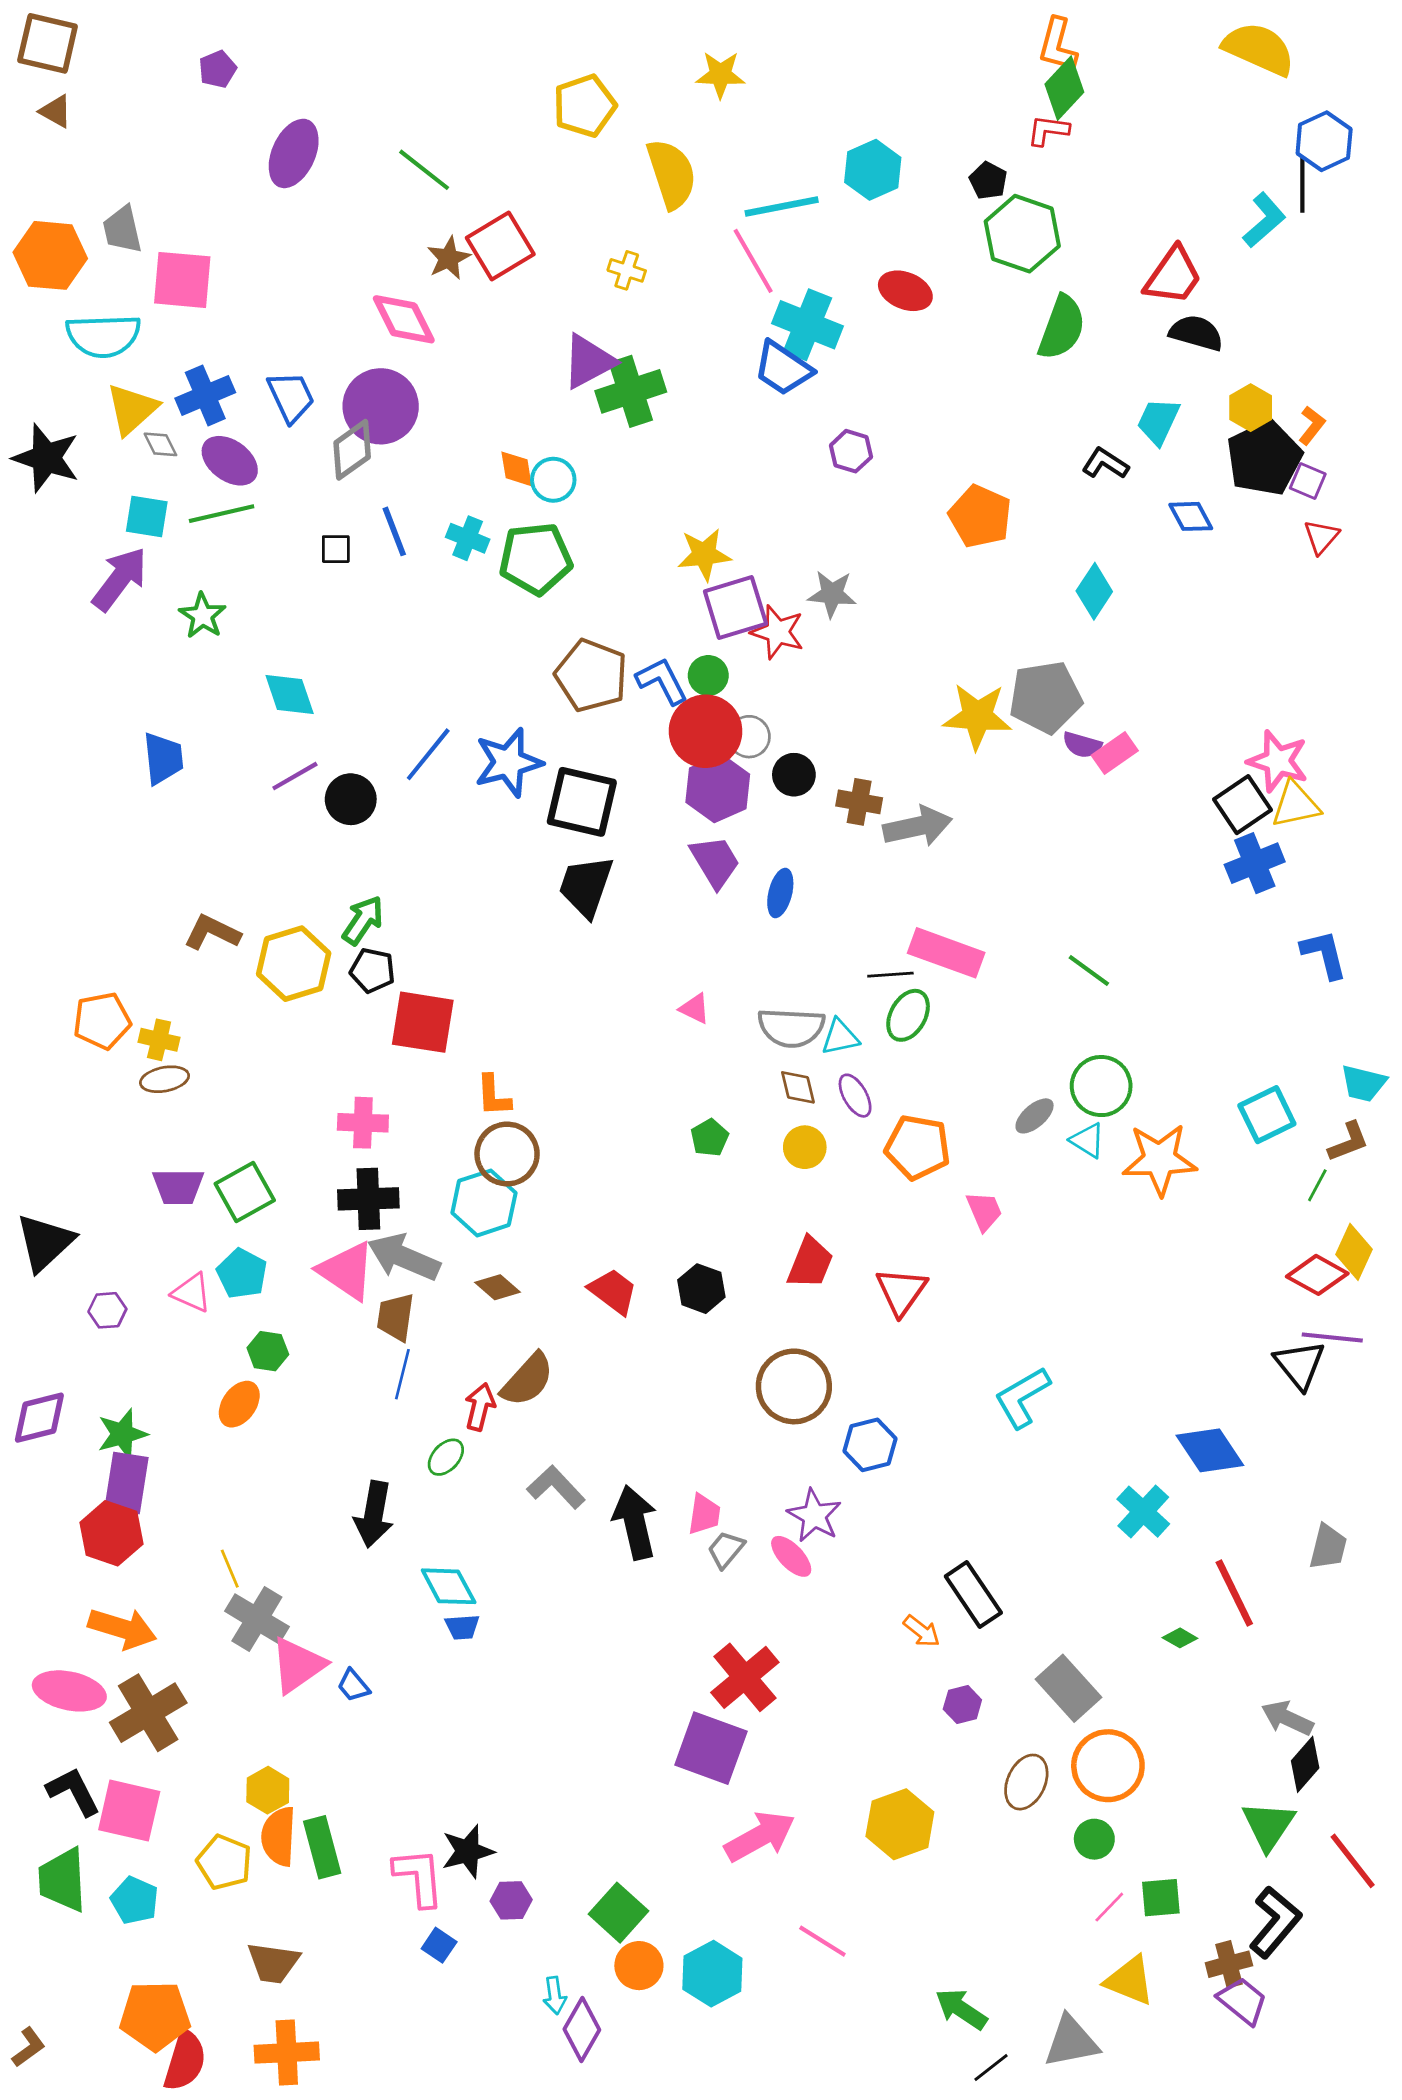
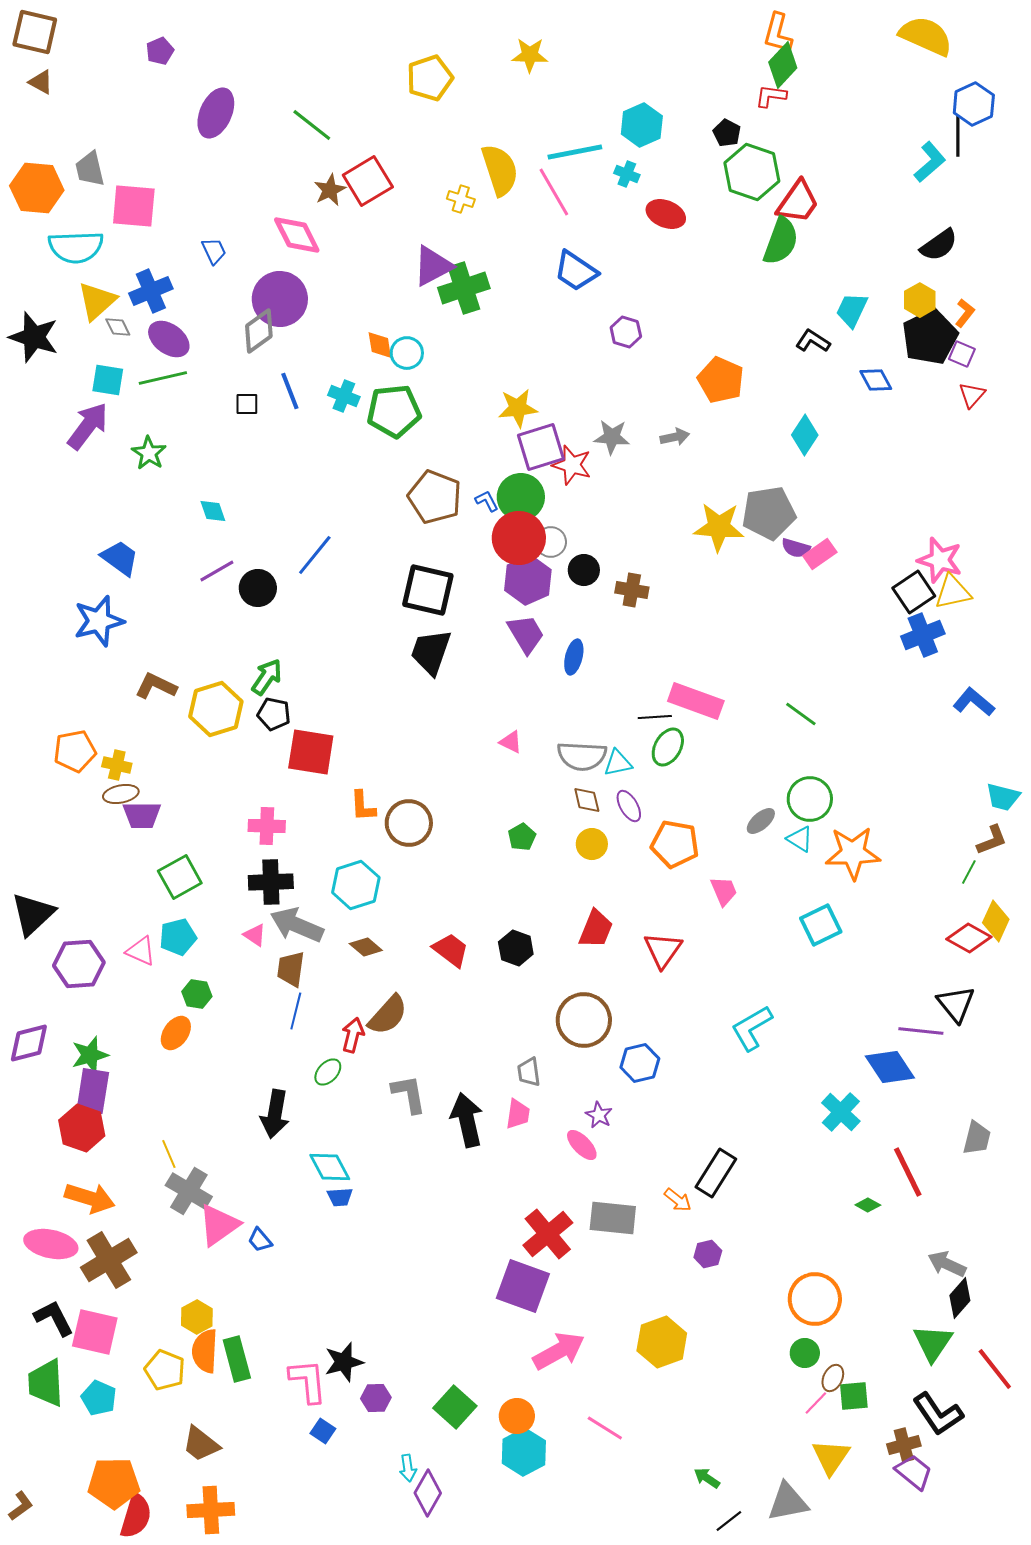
yellow semicircle: (672, 174) -> (500, 170), moved
red trapezoid: (1173, 276) -> (798, 202), moved
cyan cross: (807, 325) -> (627, 174), moved, size x0.5
black semicircle: (1196, 333) -> (939, 245), moved, turned 129
blue trapezoid: (291, 397) -> (214, 251), moved, size x0.7
green circle: (708, 675) -> (521, 497), size x1.6
blue L-shape: (662, 681) -> (487, 501), size x0.6
cyan diamond: (290, 695) -> (213, 511), size x0.7
blue trapezoid: (163, 758) -> (120, 558), turned -48
blue star: (508, 762) -> (99, 621), moved
gray arrow: (918, 826) -> (675, 437), moved, size x0.6
blue L-shape: (1324, 954) -> (974, 702), turned -36
cyan square: (1267, 1115) -> (821, 925), moved
brown circle: (507, 1154) -> (409, 823), moved
purple trapezoid: (178, 1187) -> (142, 815), moved
pink triangle: (347, 1271) -> (255, 935), size x0.5
cyan pentagon: (242, 1274) -> (178, 937), turned 30
purple hexagon: (107, 1310) -> (79, 964), size x1.8
purple line: (1332, 1338) -> (921, 1031), moved
gray L-shape: (556, 1487) -> (409, 1094), turned 33
purple star: (814, 1516) -> (599, 1115), size x0.7
gray trapezoid: (726, 1550) -> (529, 1072), moved, turned -48
black rectangle: (973, 1594) -> (716, 1173), turned 66
gray rectangle: (1068, 1688) -> (613, 1218), moved, turned -42
brown ellipse: (1026, 1782) -> (833, 1378), moved, size x0.7
black L-shape: (1275, 1922) -> (938, 1414), turned 106
brown trapezoid: (273, 1963) -> (201, 1444), turned 30
orange circle: (639, 1966) -> (517, 1416), moved
yellow triangle: (1130, 1981) -> (831, 1457), turned 42
green arrow: (961, 2009) -> (707, 1478), size x0.7

